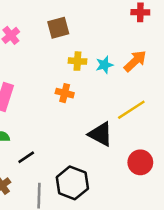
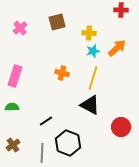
yellow cross: (77, 61) -> (89, 33), moved
yellow line: (131, 110) -> (93, 78), moved, turned -40
black line: (26, 157) -> (46, 121), moved

